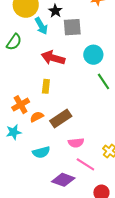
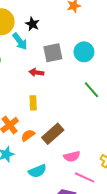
gray square: (72, 27) -> (53, 53), moved
cyan circle: (93, 55) -> (84, 52), moved
red arrow: (53, 58) -> (36, 72), size x0.6

